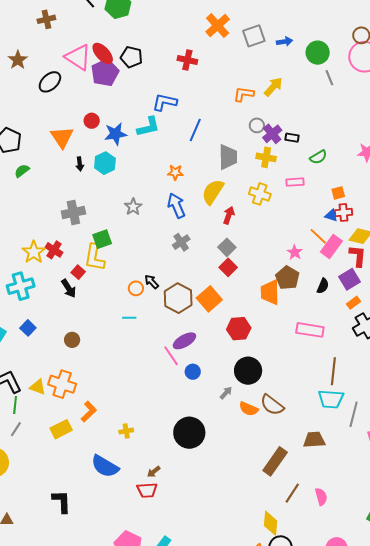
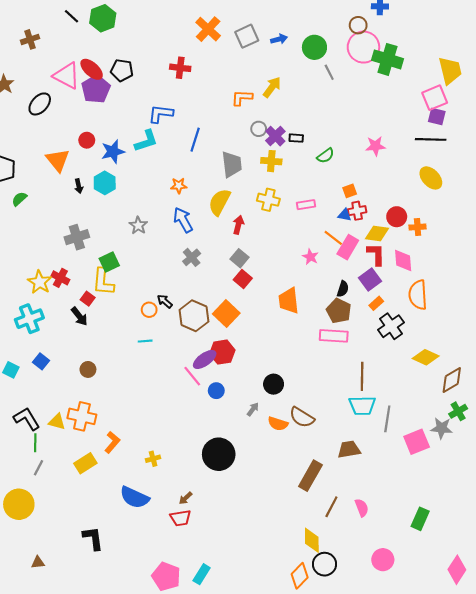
pink rectangle: (295, 182) -> (306, 205), moved
brown pentagon: (287, 278) -> (339, 311), moved
red hexagon: (239, 329) -> (222, 352), moved
black circle: (248, 371) -> (274, 384), size x0.7

